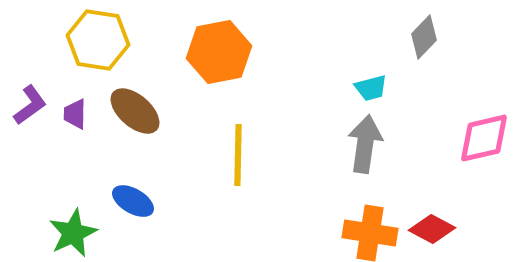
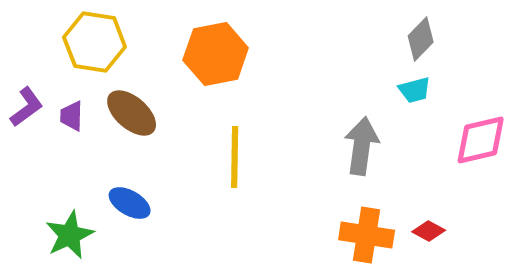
cyan trapezoid: (371, 88) -> (415, 90), moved
red diamond: (432, 229) -> (429, 231), size x0.7

